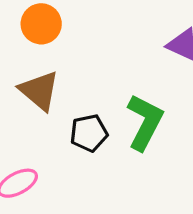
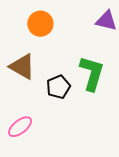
orange circle: (41, 24) -> (40, 24), moved

